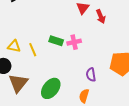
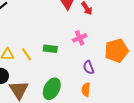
green rectangle: (56, 41) -> (50, 49), moved
pink cross: (74, 42) -> (80, 38), moved

